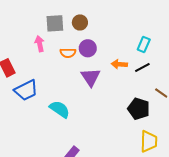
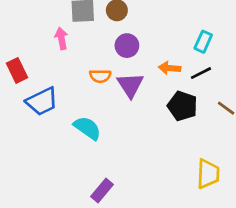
orange semicircle: (68, 53) -> (100, 76), moved
black pentagon: (139, 109) -> (182, 106), moved

